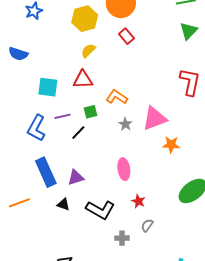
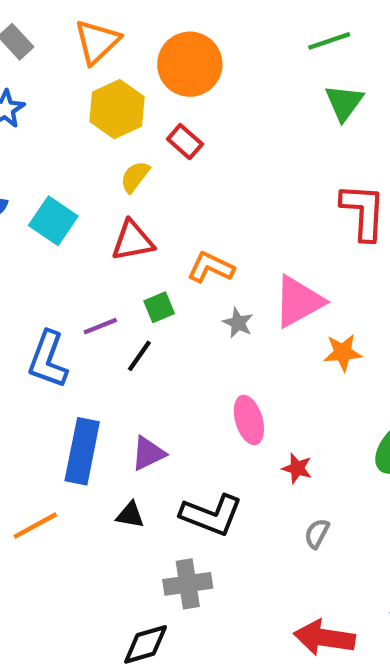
red rectangle: (126, 36) -> (185, 142), moved
cyan square: (48, 87) -> (53, 221), moved, turned 35
blue rectangle: (46, 172) -> (82, 451), turned 44
red star: (138, 201) -> (297, 468), moved
gray cross: (122, 238) -> (188, 584), moved, size x1.5

